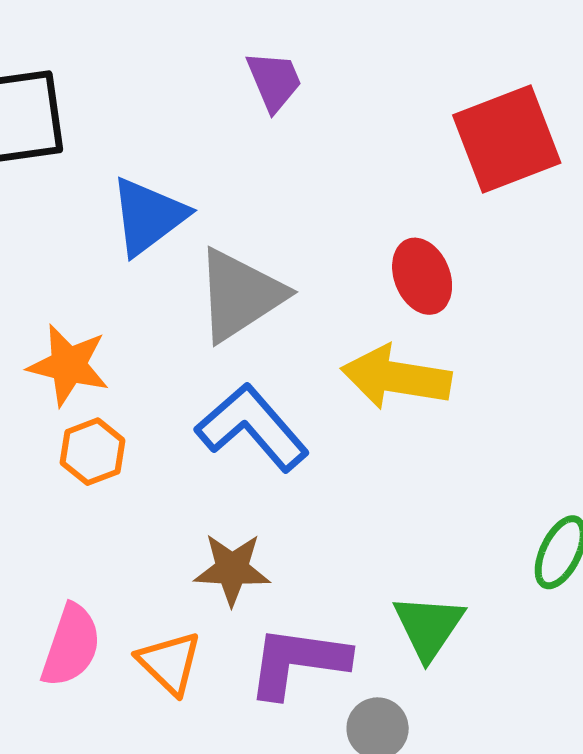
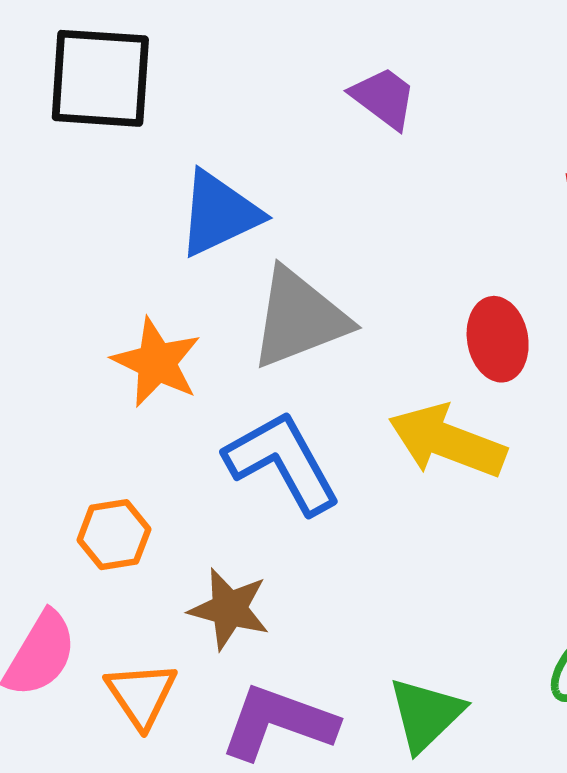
purple trapezoid: (274, 81) -> (384, 98), turned -42
orange star: (68, 365) -> (157, 362), moved
orange hexagon: (93, 452) -> (114, 535), moved

